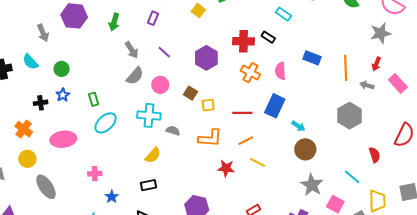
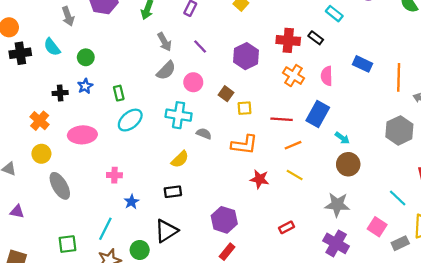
orange line: (246, 141) -> (293, 145), moved
gray star: (312, 185) -> (337, 205), moved, turned -30

